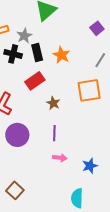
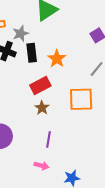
red rectangle: (35, 81) -> (40, 86), moved
purple line: (54, 133) -> (49, 139), moved

